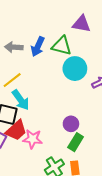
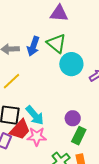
purple triangle: (81, 24) -> (59, 13), moved
green triangle: (62, 46) -> (56, 43), turned 30
cyan arrow: (21, 100) -> (35, 115), moved

